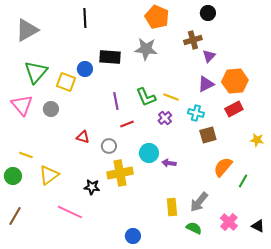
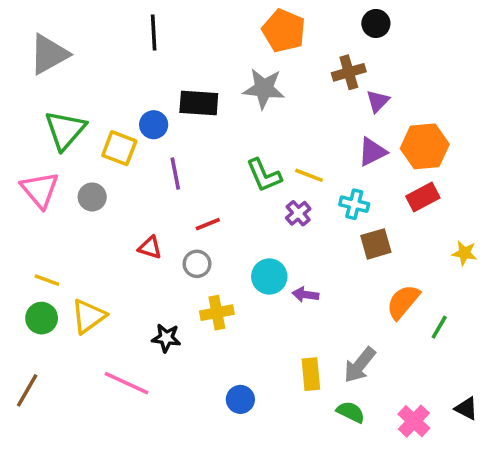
purple line: (116, 101) -> (175, 173), moved
red line: (127, 124) -> (208, 224), moved
yellow cross: (120, 173) -> (217, 313), size x0.7
green circle: (13, 176) -> (42, 318), moved
pink cross: (229, 222) -> (414, 421), moved
blue circle: (133, 236) -> (240, 399), moved

